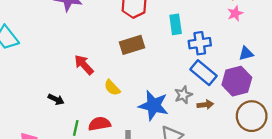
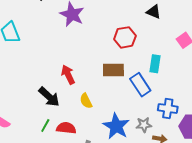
blue cross: (200, 43) -> (168, 108), moved
blue rectangle: (204, 73) -> (140, 85), moved
black arrow: (56, 99) -> (49, 97), moved, size x1.6

